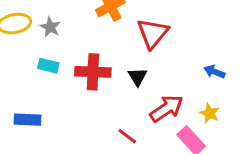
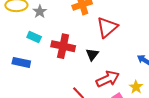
blue rectangle: (28, 120) -> (21, 62), moved

